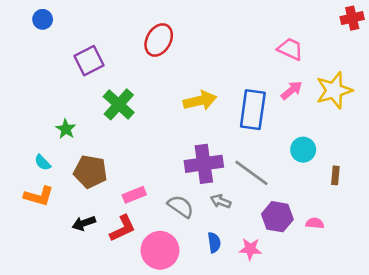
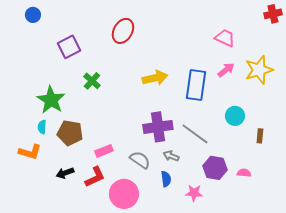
green cross: (119, 104) -> (92, 81), size x0.7
green star: (66, 129) -> (51, 100), size x1.8
cyan semicircle: (43, 163) -> (42, 127), moved, turned 48
blue semicircle: (214, 243) -> (166, 179), moved

